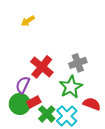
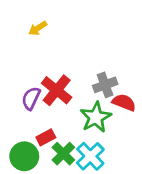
purple semicircle: (23, 85) -> (31, 98), moved
green circle: (20, 104) -> (24, 156), moved
red semicircle: (92, 104) -> (124, 102), moved

